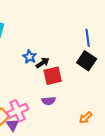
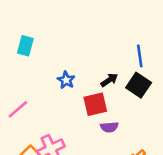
black arrow: (43, 63) -> (109, 80), moved
purple semicircle: (49, 101) -> (109, 127), moved

